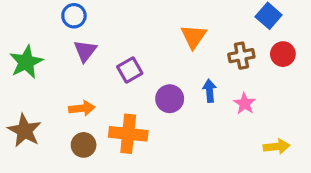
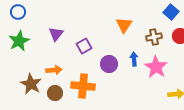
blue circle: (74, 16) -> (18, 12), moved
pink star: (245, 103) -> (156, 67), size x1.6
brown star: (25, 131) -> (31, 84), moved

